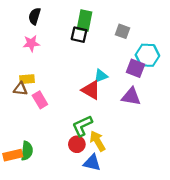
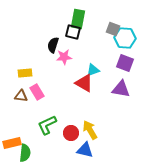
black semicircle: (35, 16) -> (53, 45), moved
pink star: (31, 43) -> (64, 57), moved
cyan hexagon: (147, 55) -> (125, 38), moved
brown triangle: (20, 89) -> (21, 96), moved
green L-shape: (82, 126) -> (47, 125), moved
green semicircle: (27, 151) -> (25, 153), moved

